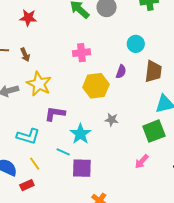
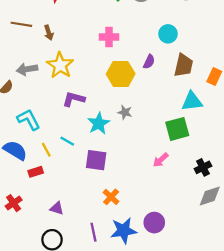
gray star: (112, 120) -> (125, 112), moved
cyan L-shape: (28, 136) -> (29, 120), moved, turned -140
cyan line: (63, 152) -> (67, 141), moved

